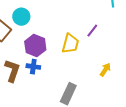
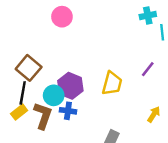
cyan circle: (21, 17) -> (54, 95), moved
purple line: (92, 31) -> (148, 69), moved

